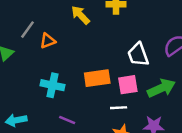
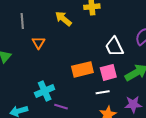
gray line: (27, 30) -> (22, 21), moved, turned -35
orange triangle: (48, 41) -> (38, 43), turned -32
cyan cross: (53, 85) -> (45, 91), moved, turned -30

